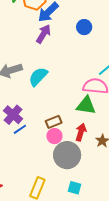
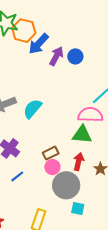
purple arrow: (43, 34) -> (56, 56), moved
blue line: (20, 129) -> (17, 176), moved
cyan square: (74, 188) -> (78, 209), moved

